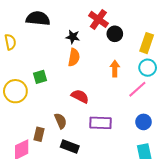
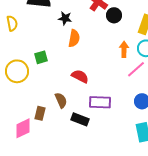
black star: (73, 37) -> (65, 18), moved
orange arrow: (115, 69) -> (124, 49), moved
black rectangle: (70, 147) -> (80, 119), moved

